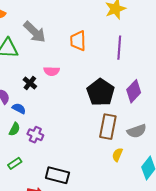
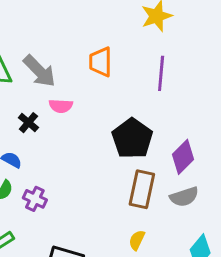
gray arrow: (35, 32) -> (39, 71), moved
purple diamond: (134, 91) -> (183, 157), moved
yellow semicircle: (117, 155) -> (137, 240), moved

